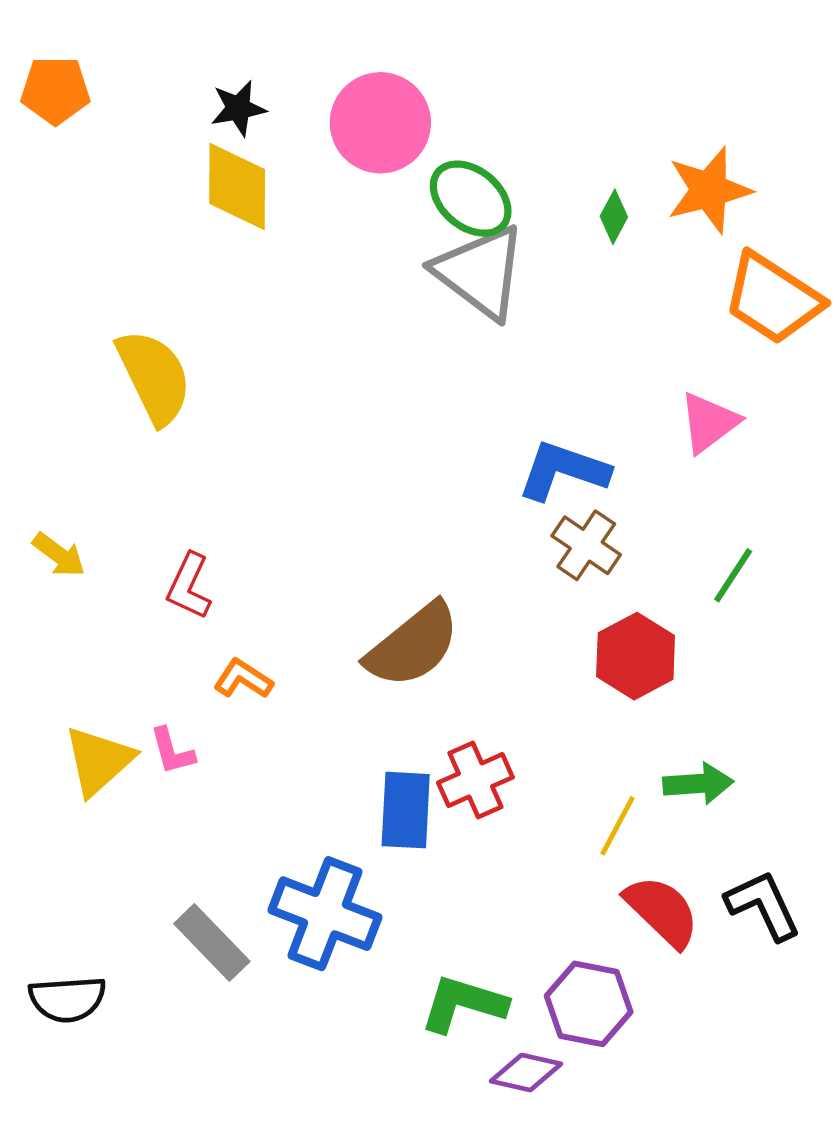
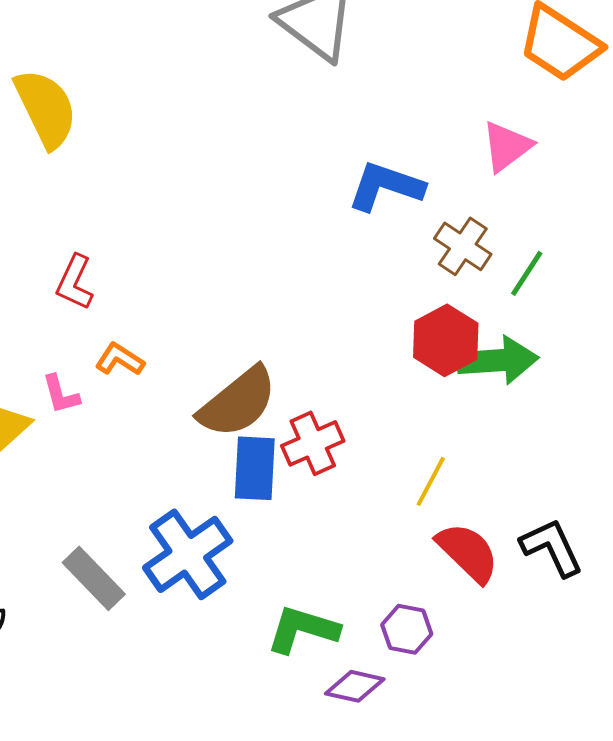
brown cross: (586, 545) -> (463, 246), moved
brown semicircle: (413, 645) -> (238, 402), moved
pink L-shape: (172, 751) -> (61, 394), moved
green arrow: (698, 784) -> (498, 360), moved, size x1.4
blue cross: (325, 914) -> (188, 554), turned 34
purple hexagon: (589, 1004) -> (407, 629), size x0.7

